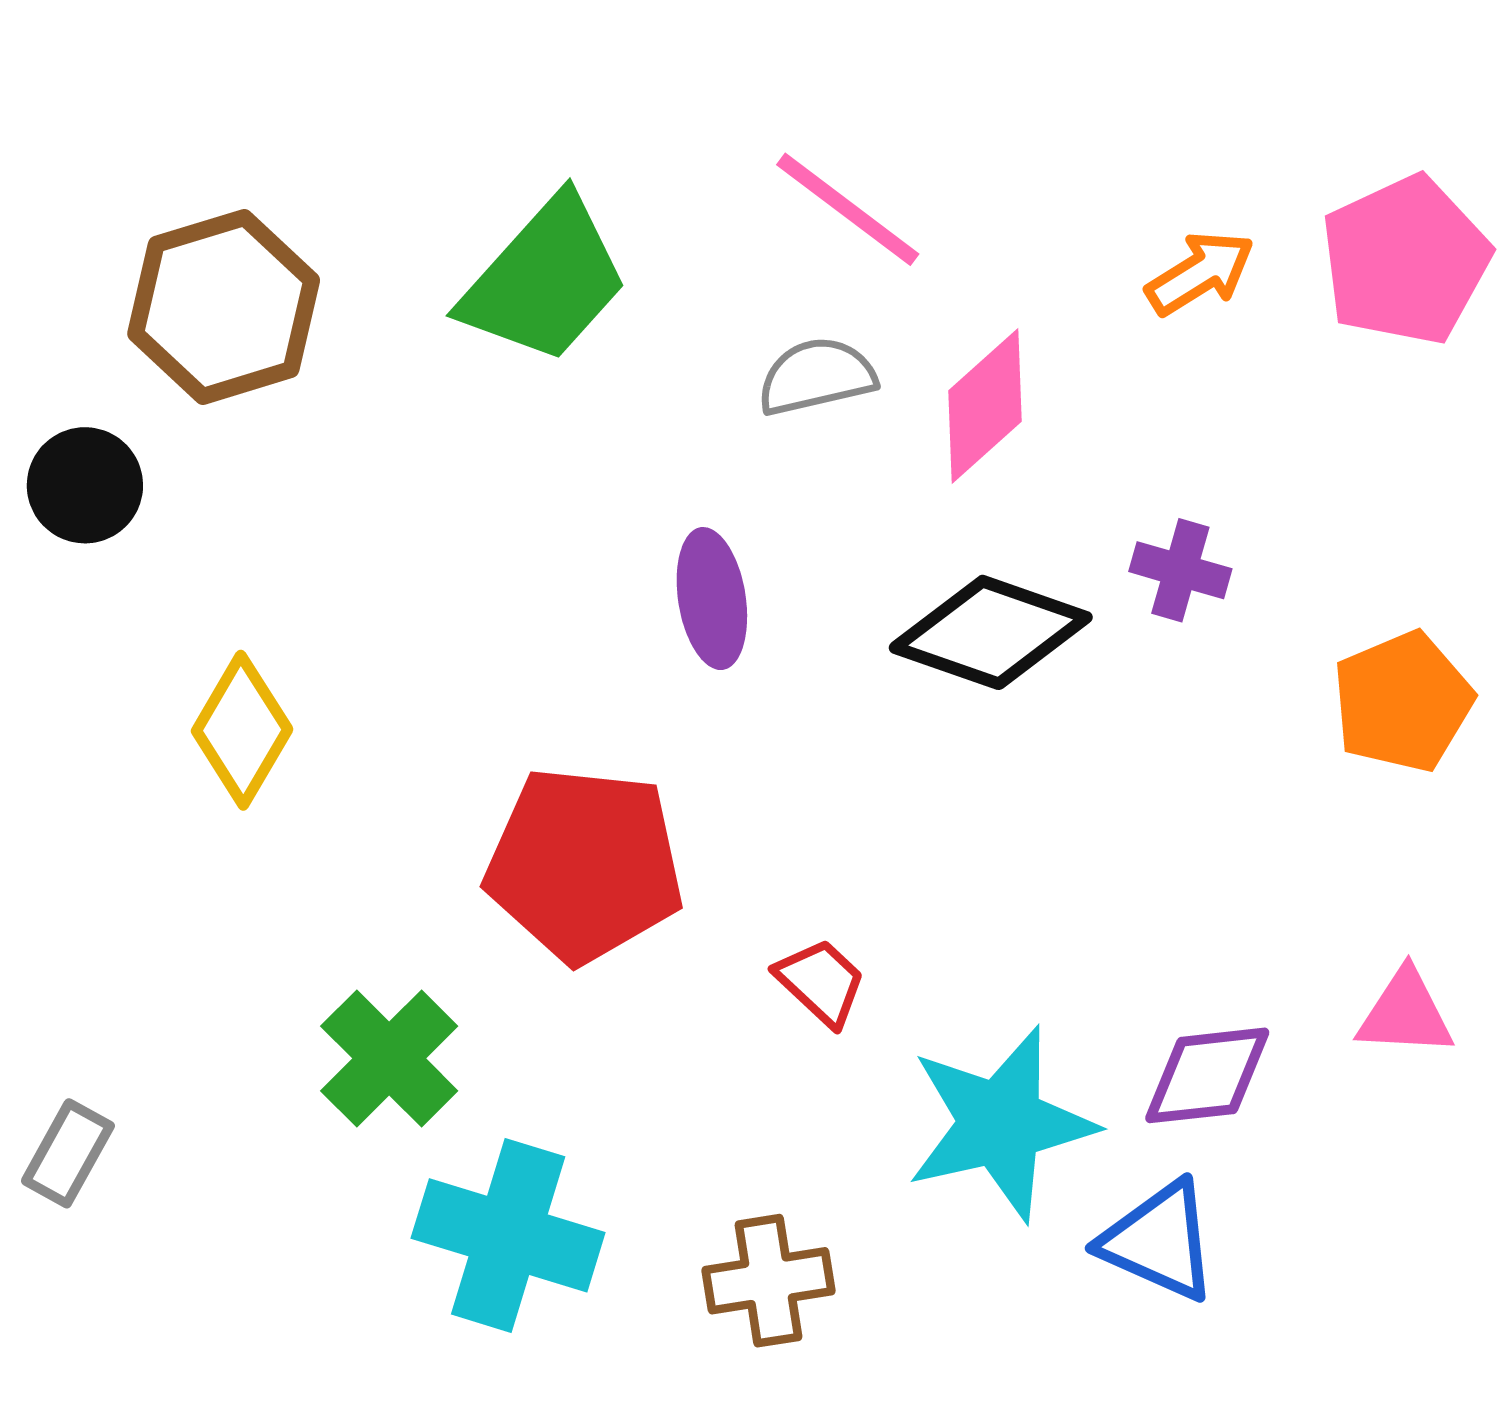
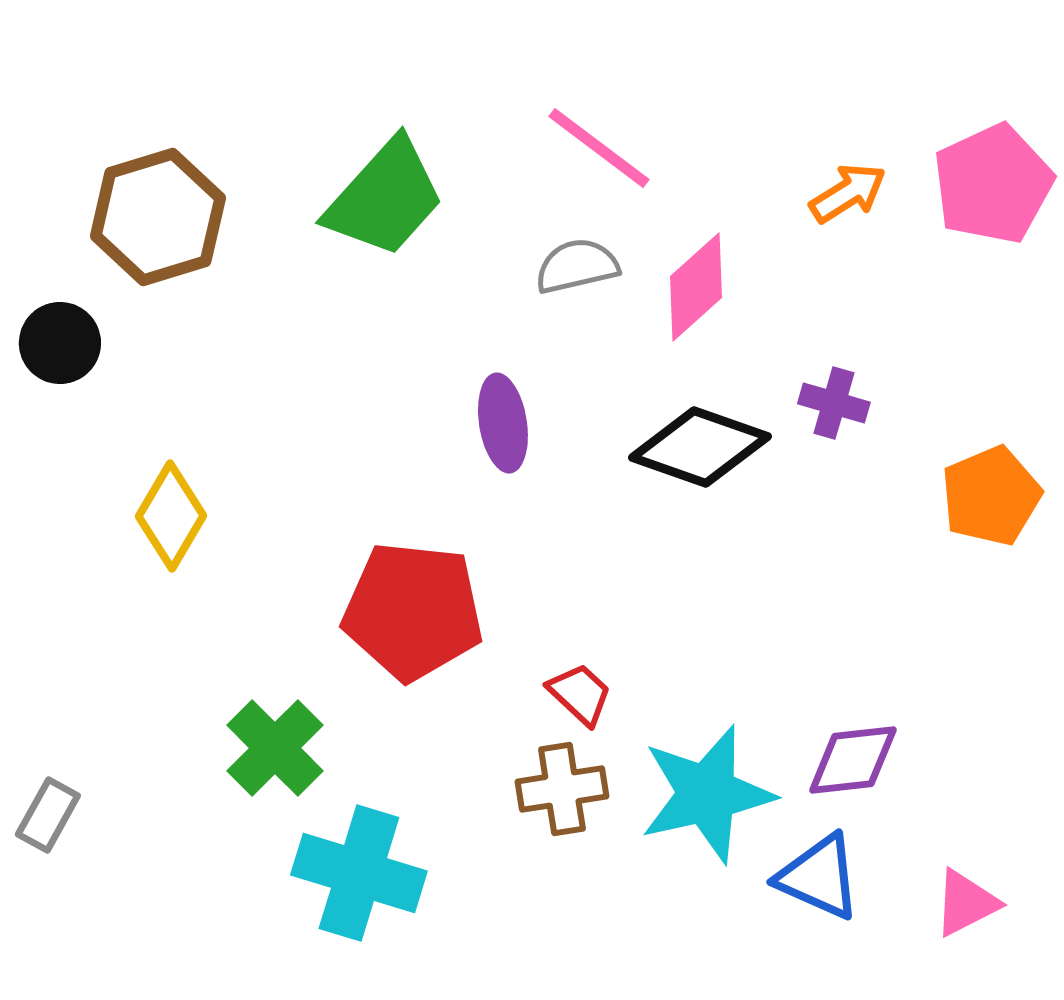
pink triangle: (1405, 1013) -> (966, 903), moved, turned -30
brown cross: (769, 1281) -> (562, 789), moved

